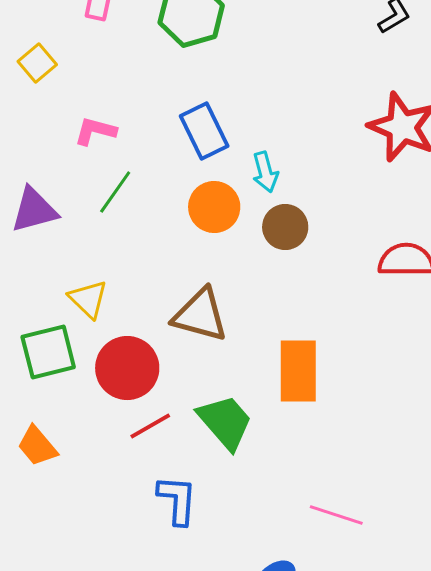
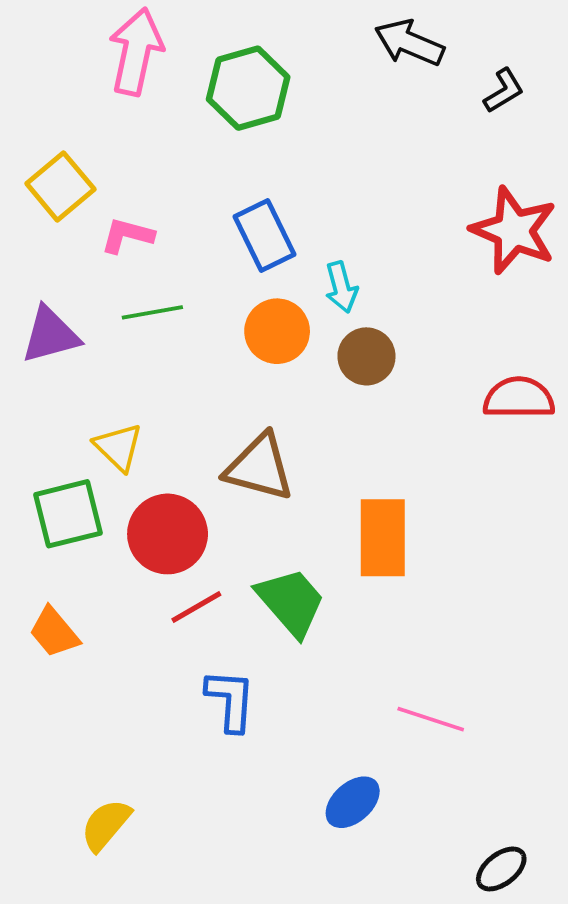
yellow square: (37, 63) -> (60, 186), moved, size x1.4
green line: (115, 192) -> (152, 312), turned 45

